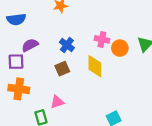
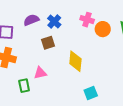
purple semicircle: (30, 45) -> (31, 20), moved
yellow diamond: (95, 66) -> (75, 61), moved

